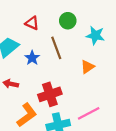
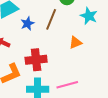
brown line: (56, 48) -> (51, 19), turned 30

